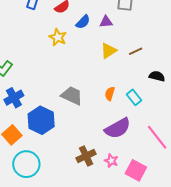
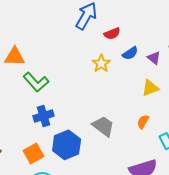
purple triangle: (106, 22) -> (154, 58), turned 32
orange semicircle: (110, 94) -> (143, 122), moved

